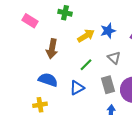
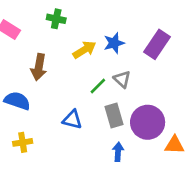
green line: (86, 65) -> (98, 86), moved
blue semicircle: (48, 80) -> (17, 101), moved
blue triangle: (77, 88) -> (72, 120), turned 42

